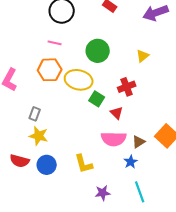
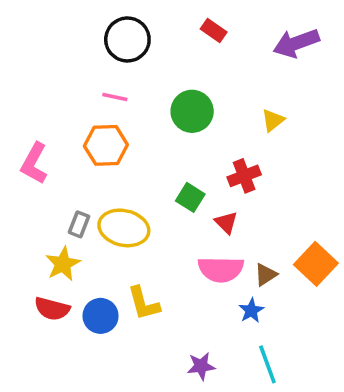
yellow ellipse: (79, 80) -> (124, 228), moved
yellow star: (39, 136) -> (63, 264), moved, turned 30
yellow L-shape: (84, 164) -> (144, 303), moved

